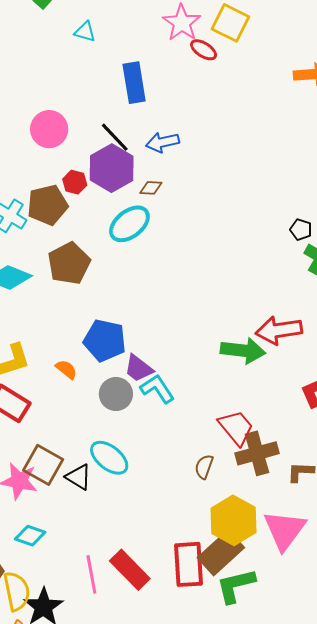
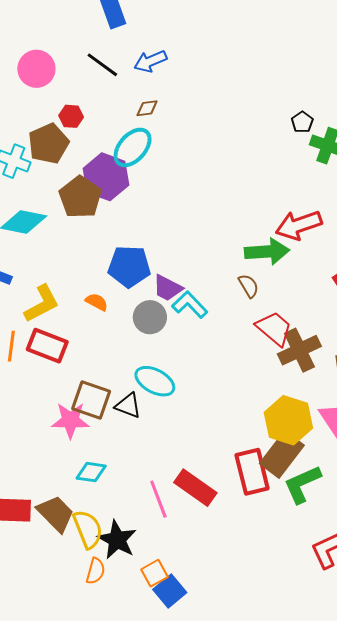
purple hexagon: (112, 168) -> (106, 177), moved
black pentagon: (301, 230) -> (302, 122), turned 30
brown semicircle: (204, 467) -> (249, 286), moved, turned 140

